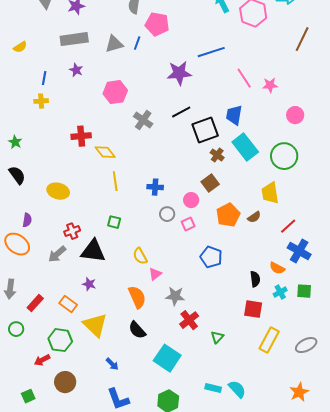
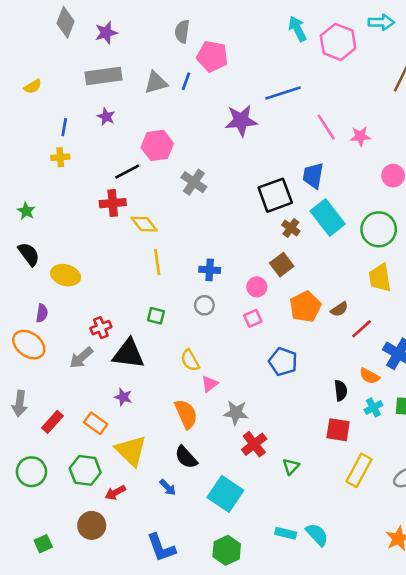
black line: (181, 112) -> (127, 172), moved
yellow ellipse: (58, 191) -> (66, 275), moved
yellow trapezoid: (270, 193) -> (380, 278), moved
gray circle: (167, 214) -> (204, 305), moved
red line: (288, 226) -> (362, 329), moved
green circle: (16, 329) -> (31, 472), moved, size x1.5
red arrow: (42, 360) -> (115, 493), moved
blue arrow: (112, 364) -> (168, 487), moved

